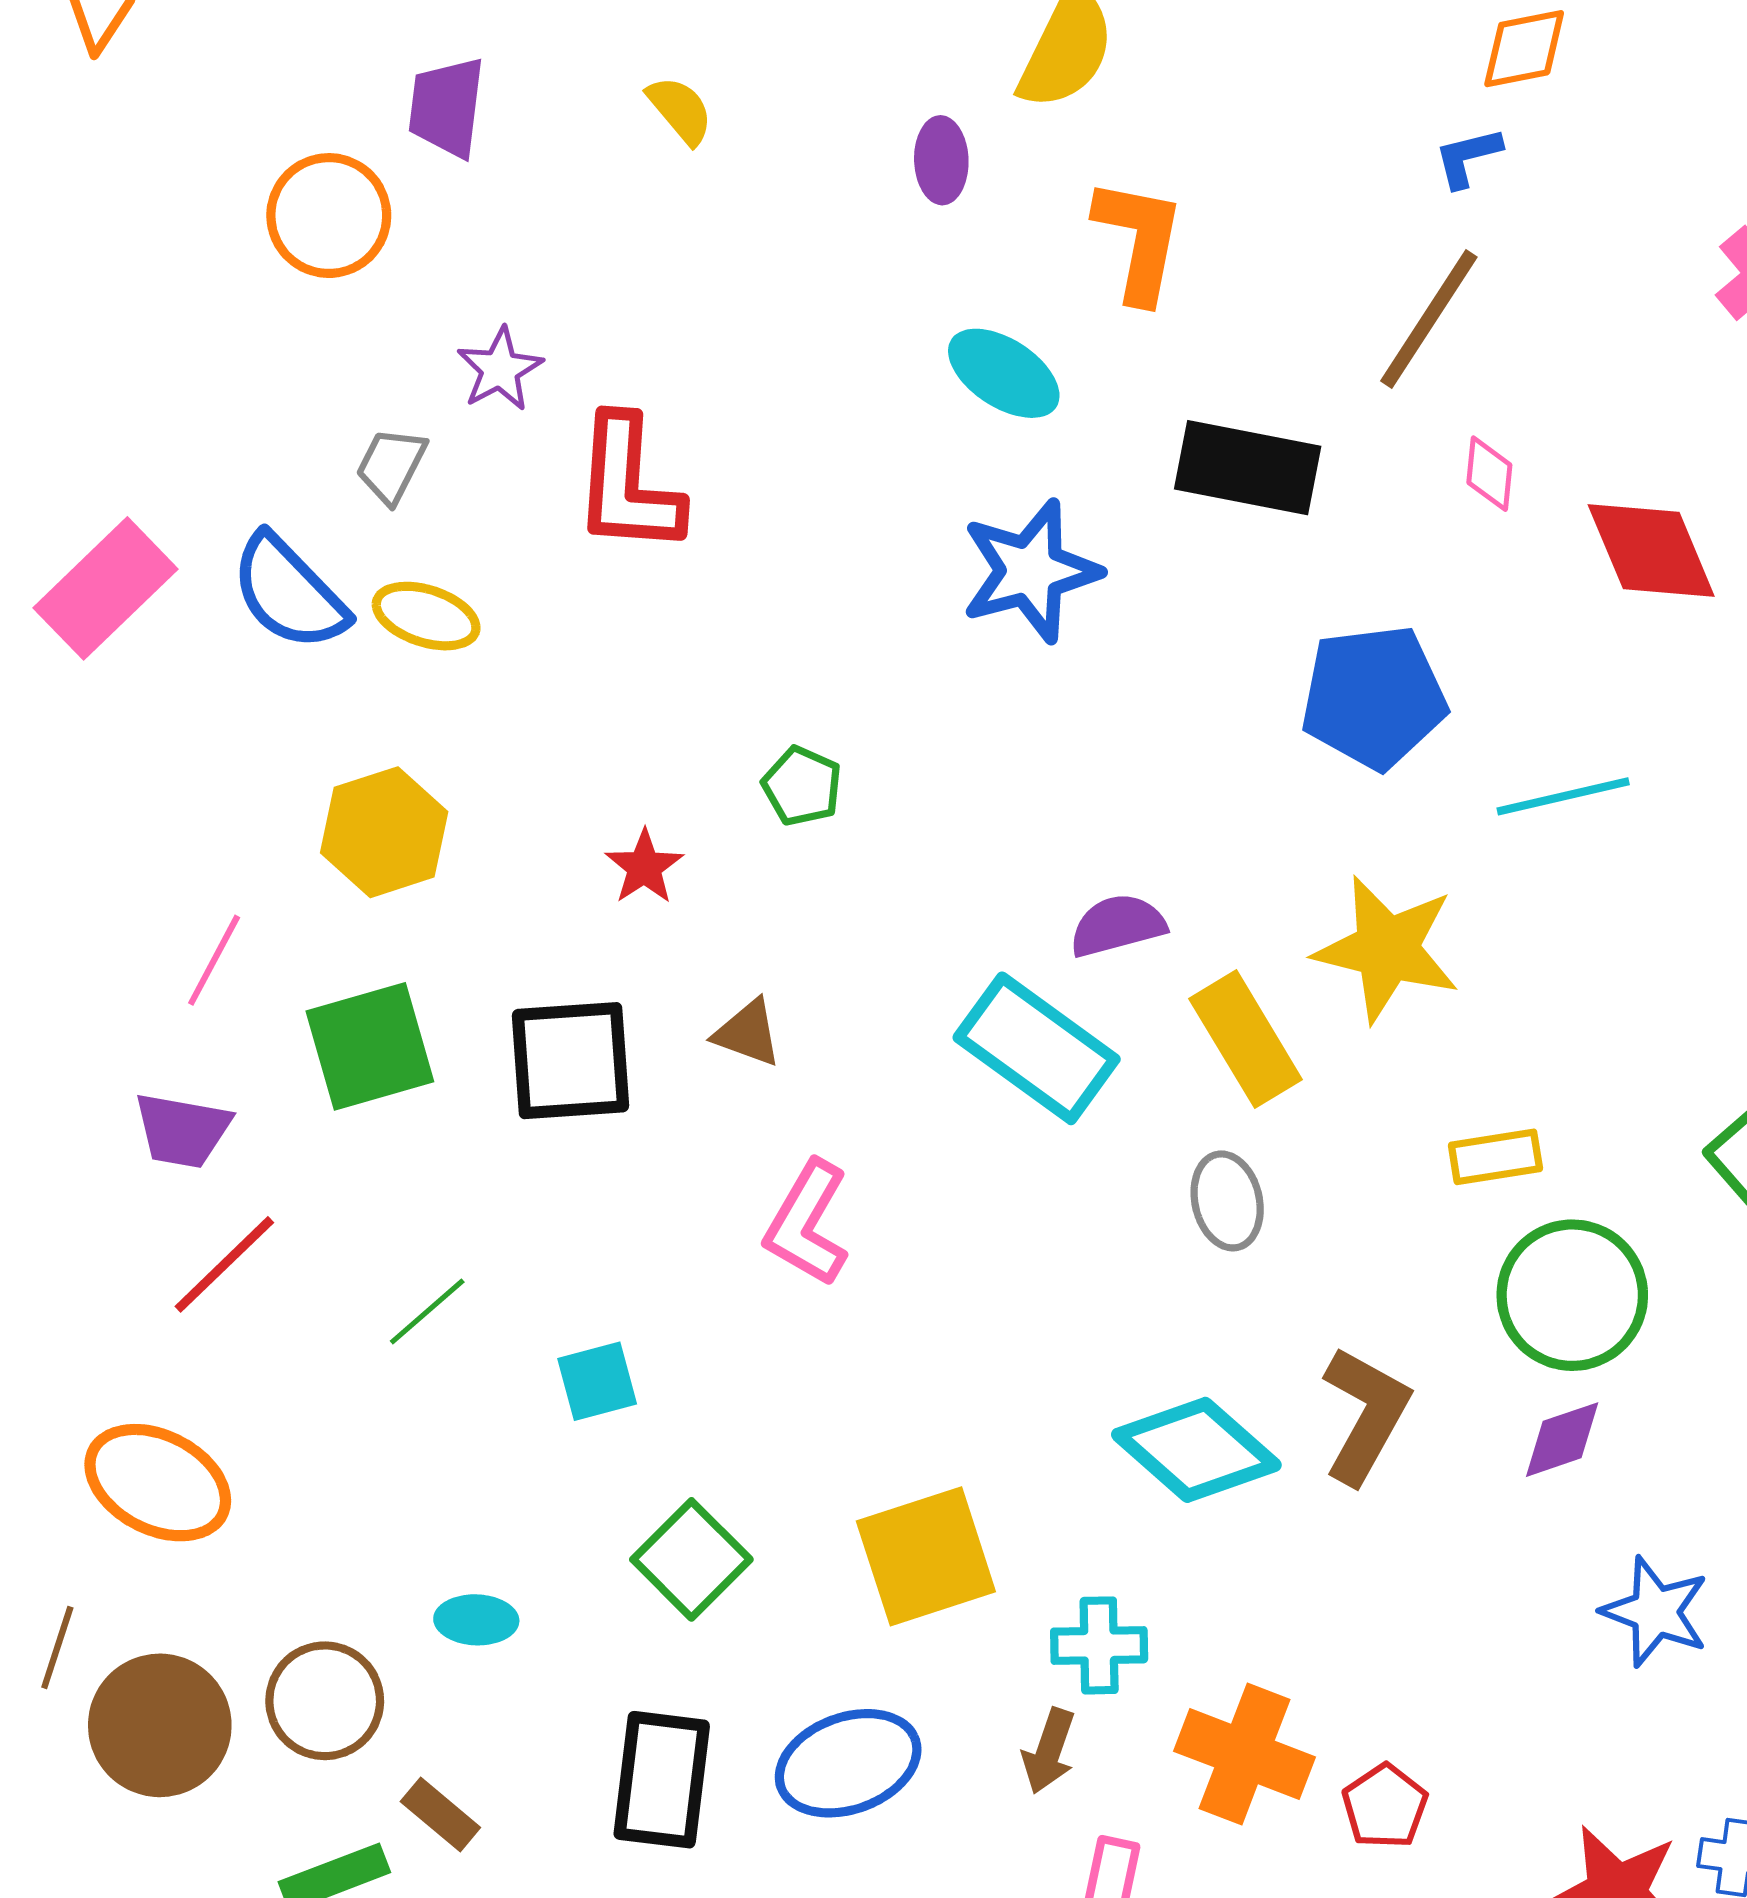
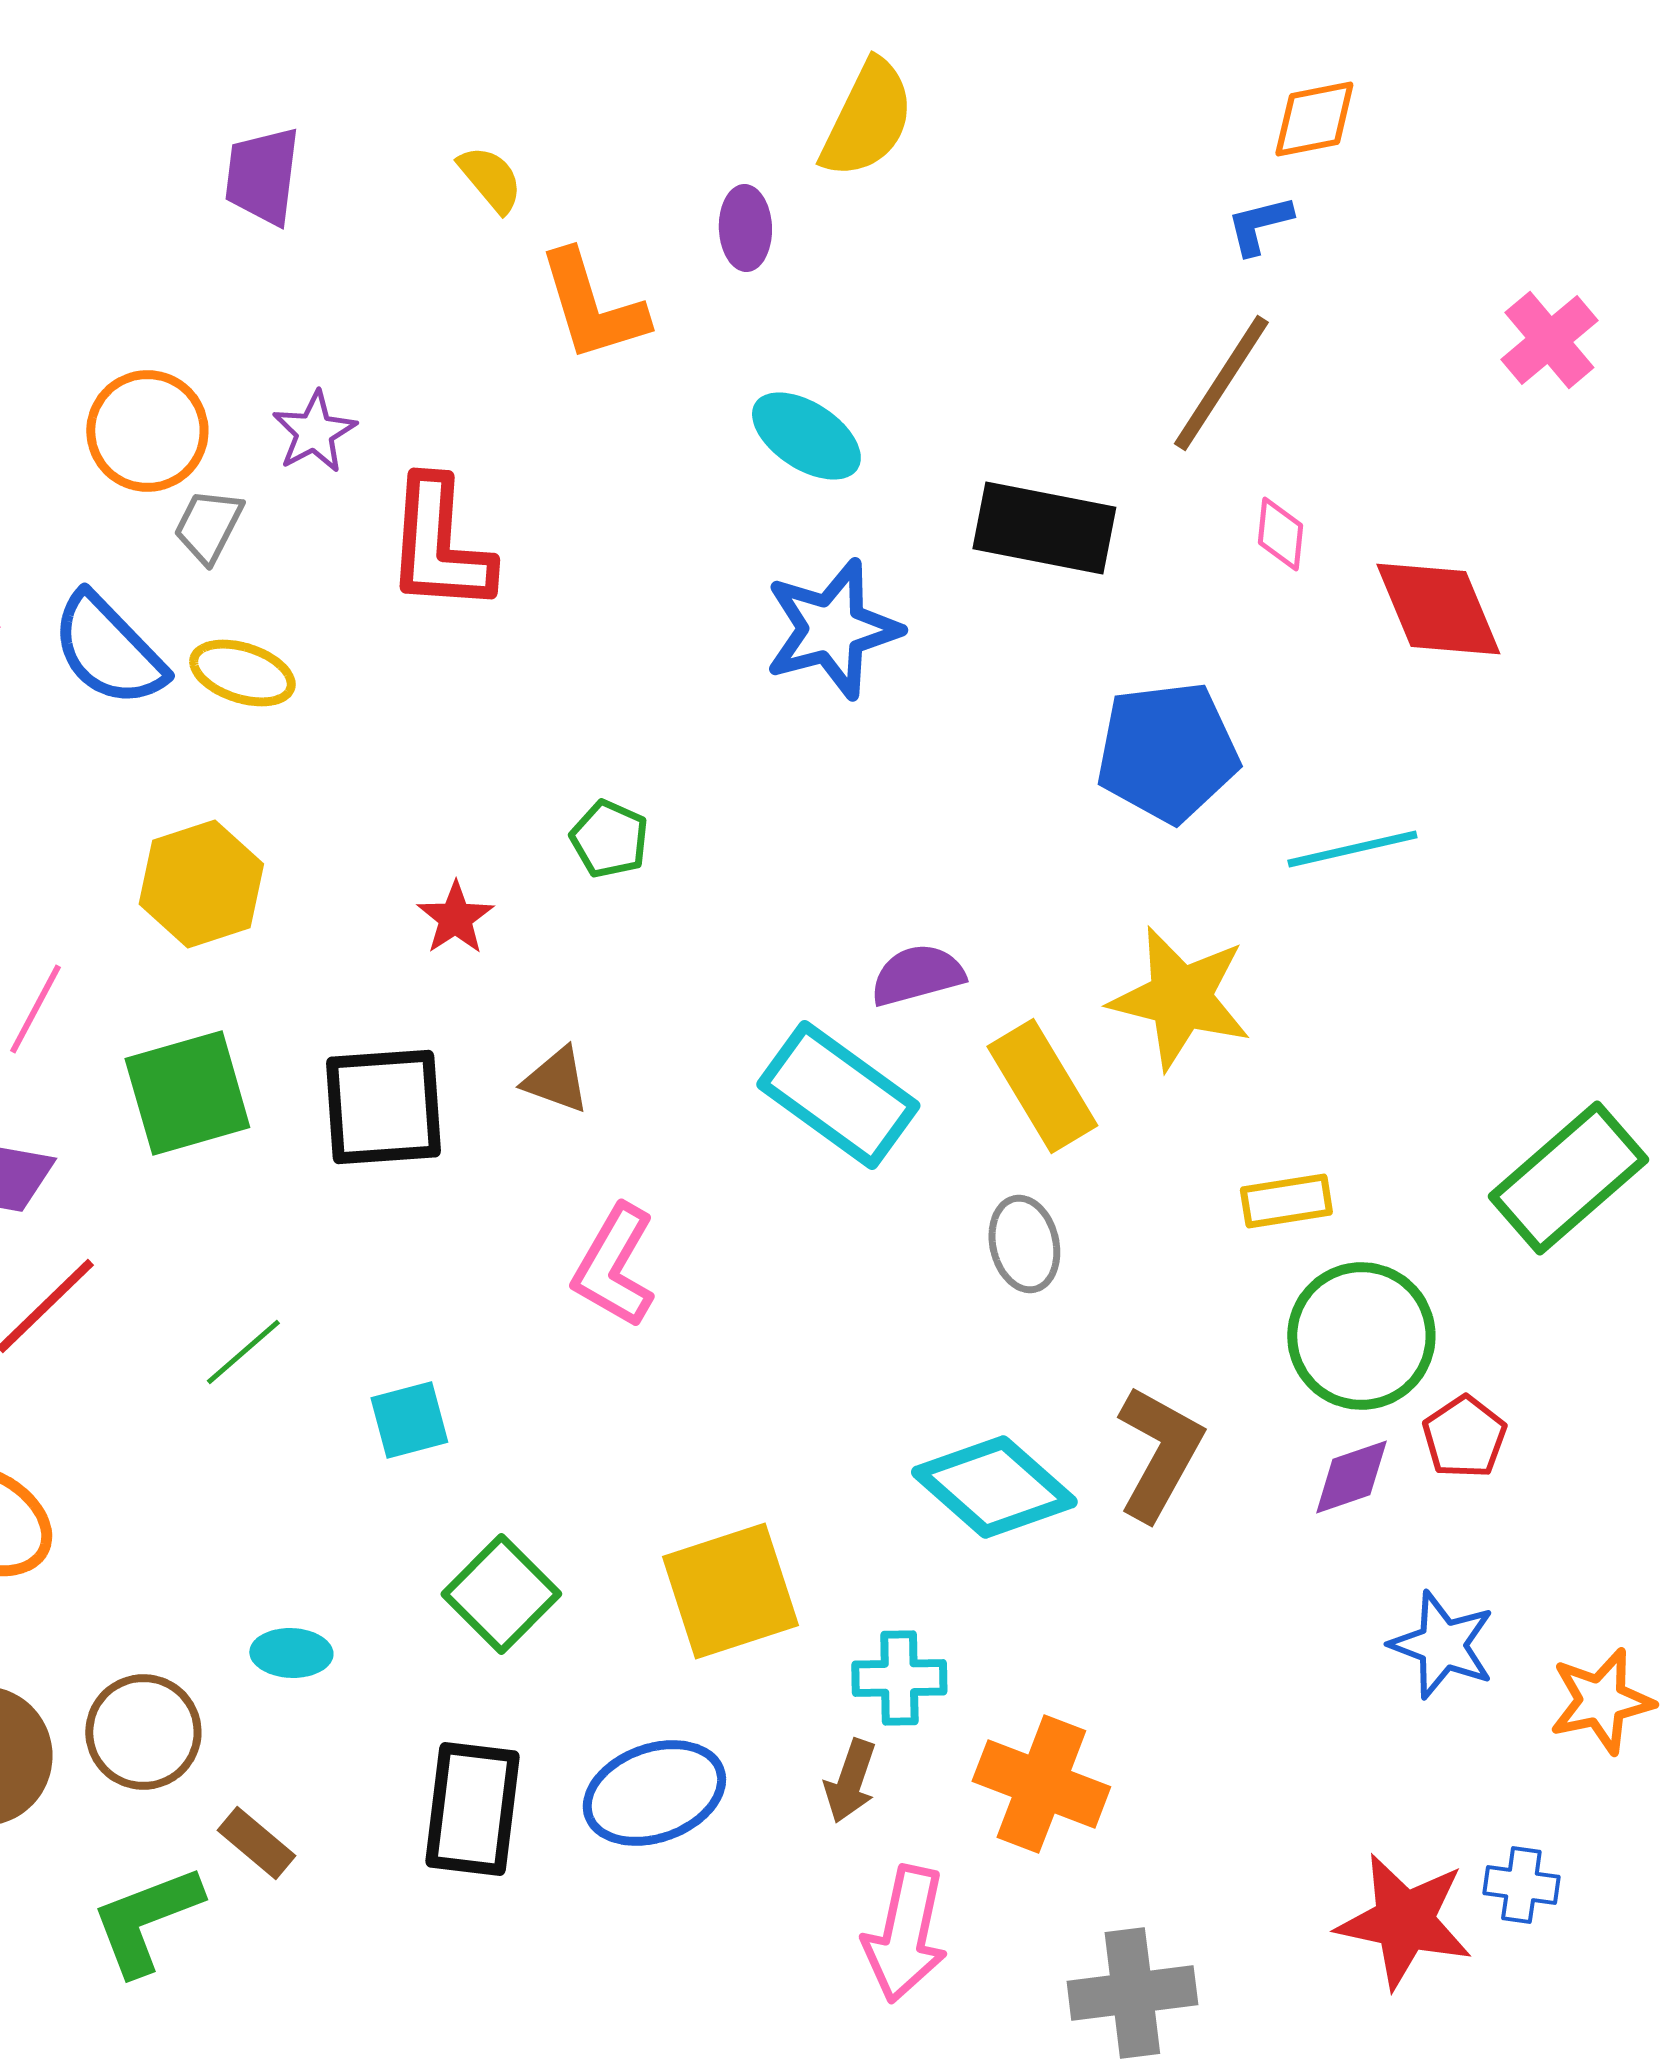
orange circle: (329, 216) -> (147, 431), moved
orange L-shape: (1139, 240) -> (592, 306), moved, turned 152
red pentagon: (1385, 1806) -> (1464, 1437), moved

